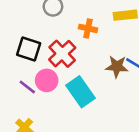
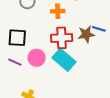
red cross: (62, 54) -> (62, 38), moved, turned -35
purple line: (27, 87) -> (15, 62), moved

